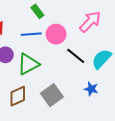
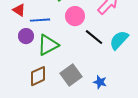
blue line: (31, 34) -> (40, 20), moved
blue star: (91, 89) -> (100, 82), moved

